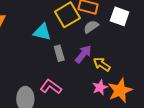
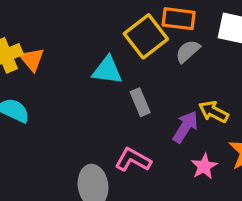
purple arrow: (83, 54) -> (185, 127), moved
pink star: (100, 87) -> (204, 166), moved

